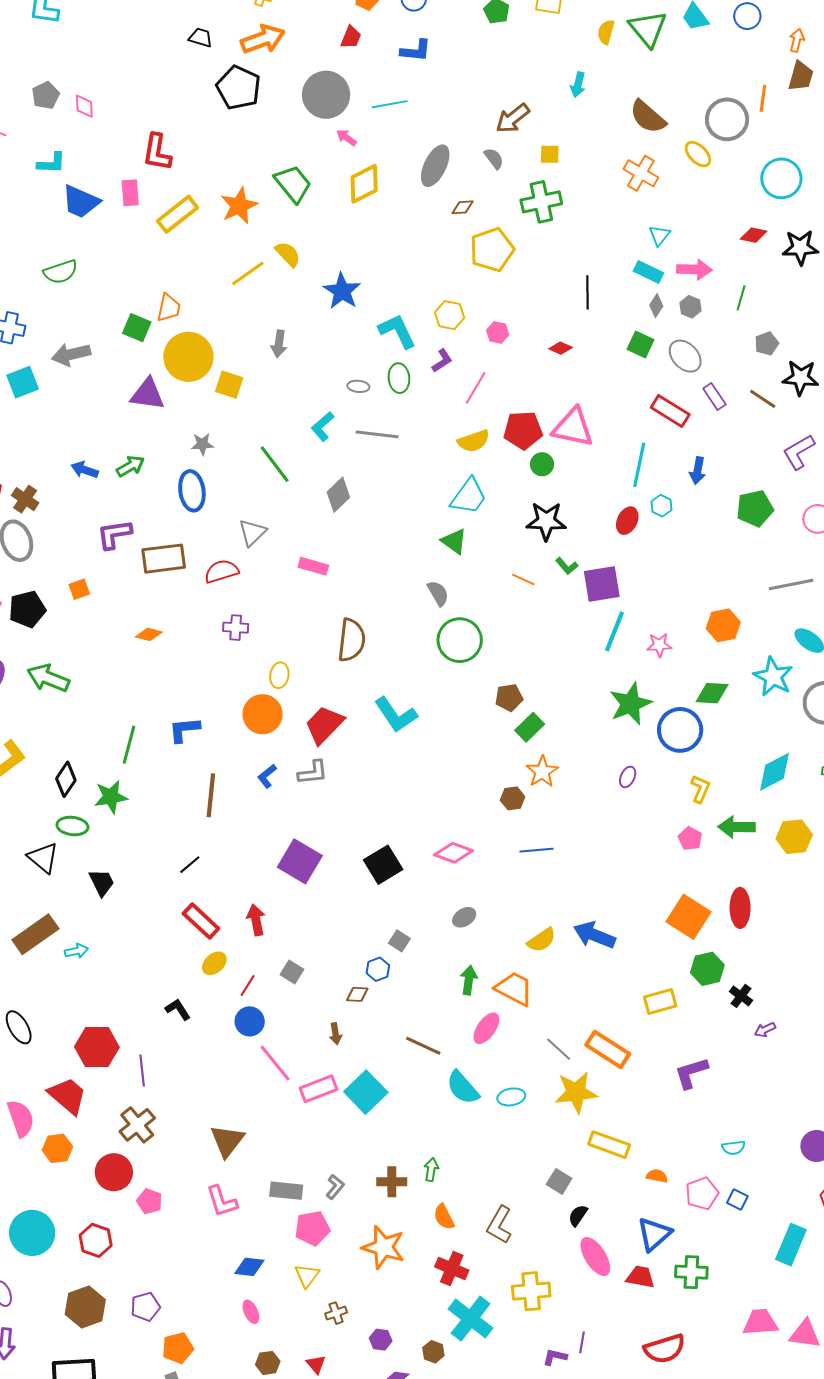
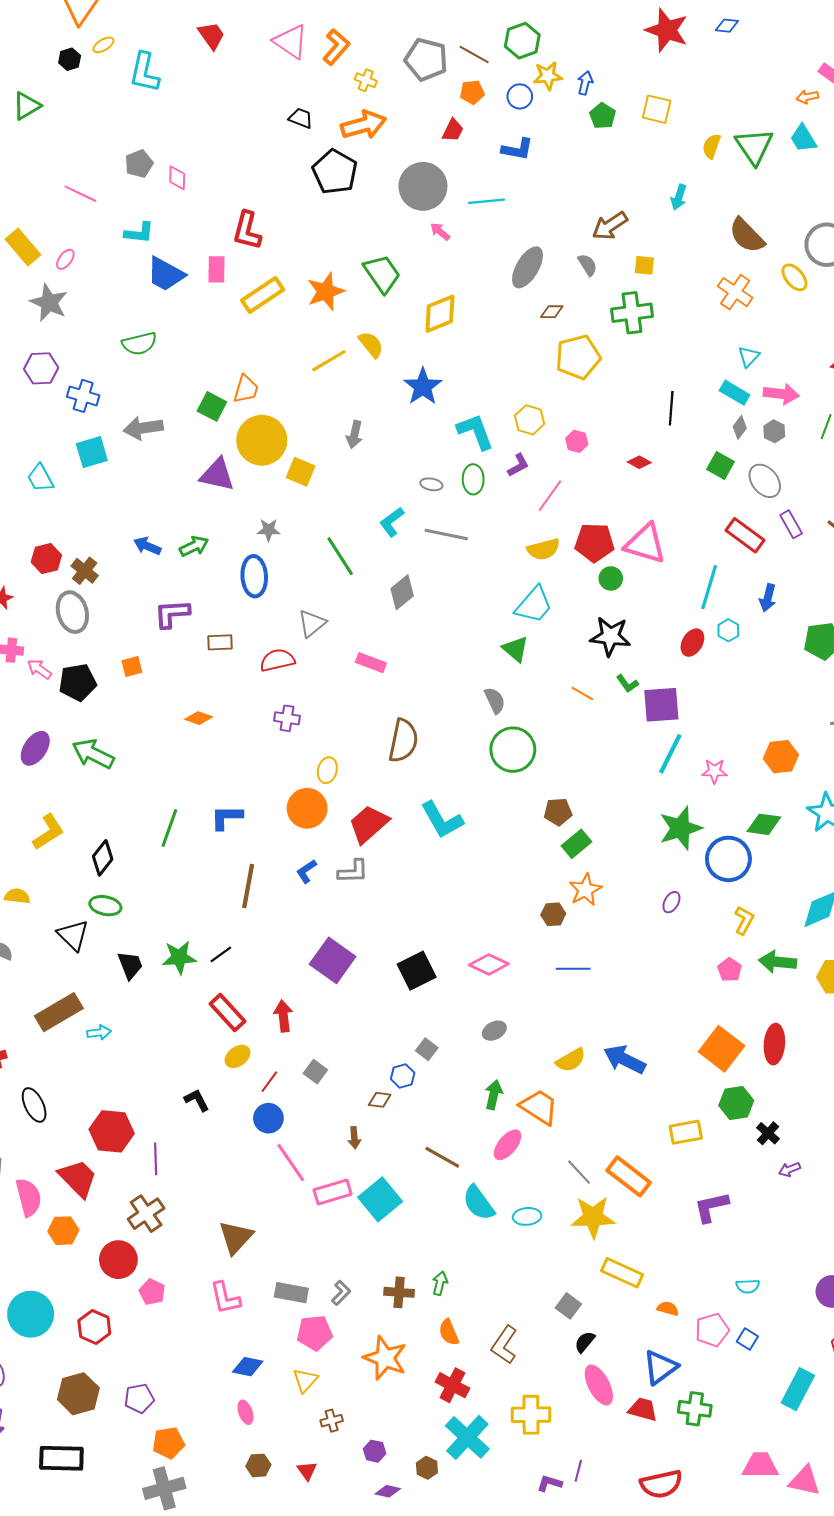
yellow diamond: (364, 184) -> (440, 314), moved
brown rectangle: (164, 559) -> (220, 642), size x0.6
green star: (111, 797) -> (179, 957), moved

